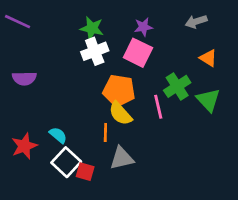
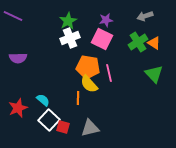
green star: (92, 28) -> (68, 21), turned 30
green cross: (177, 86) -> (138, 42), moved
pink line: (158, 107) -> (109, 73), moved
gray triangle: (122, 158) -> (90, 128), moved

